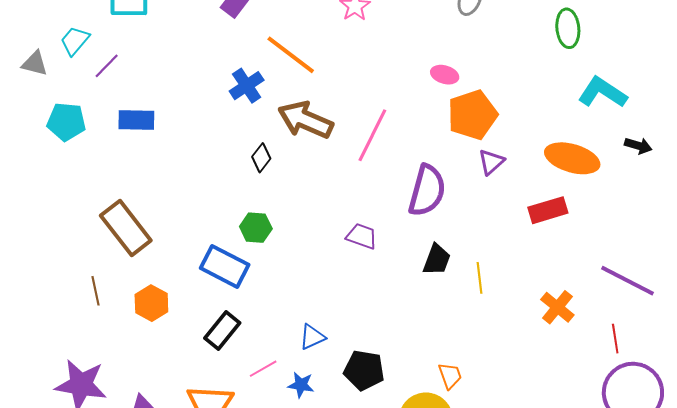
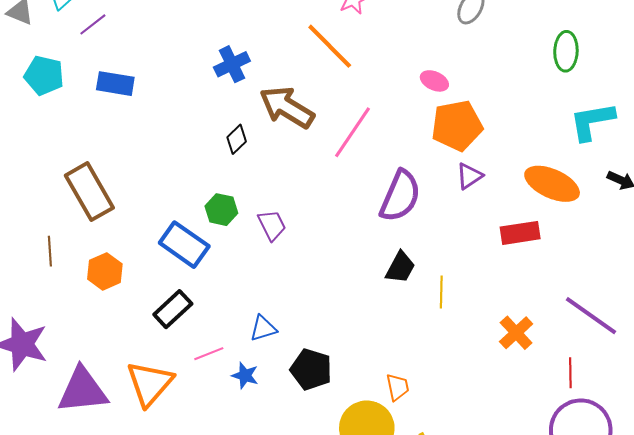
orange line: (291, 55) -> (330, 46), moved
cyan L-shape: (603, 92) -> (592, 121), turned -51
purple trapezoid: (362, 236) -> (272, 225), moved, turned 36

